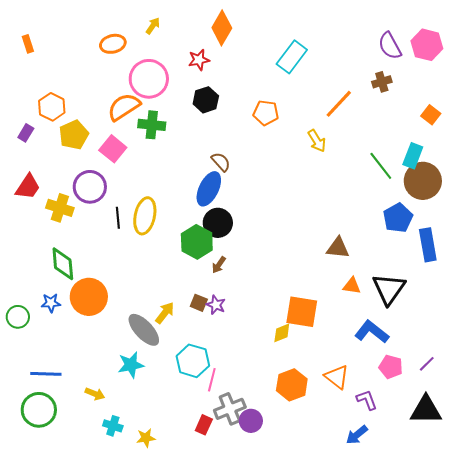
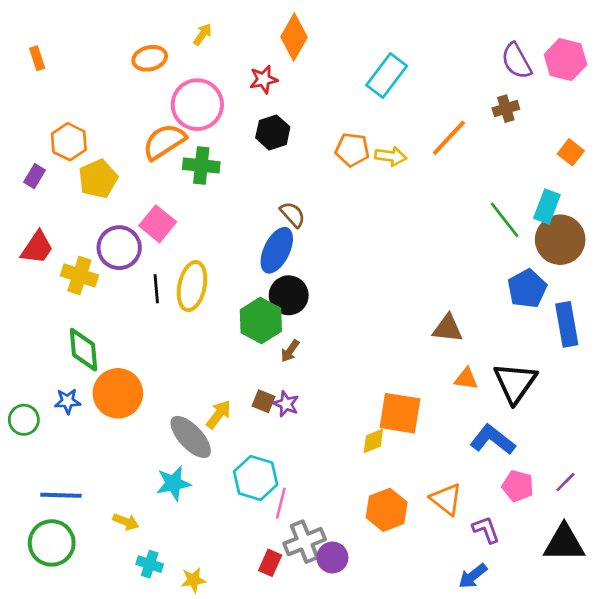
yellow arrow: (317, 141) -> (391, 156), moved, turned -50
pink square: (113, 149) -> (158, 224), moved

